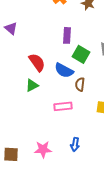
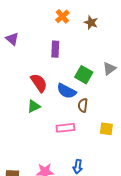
purple triangle: (11, 28) -> (12, 39), moved
purple rectangle: (67, 35) -> (55, 49), moved

